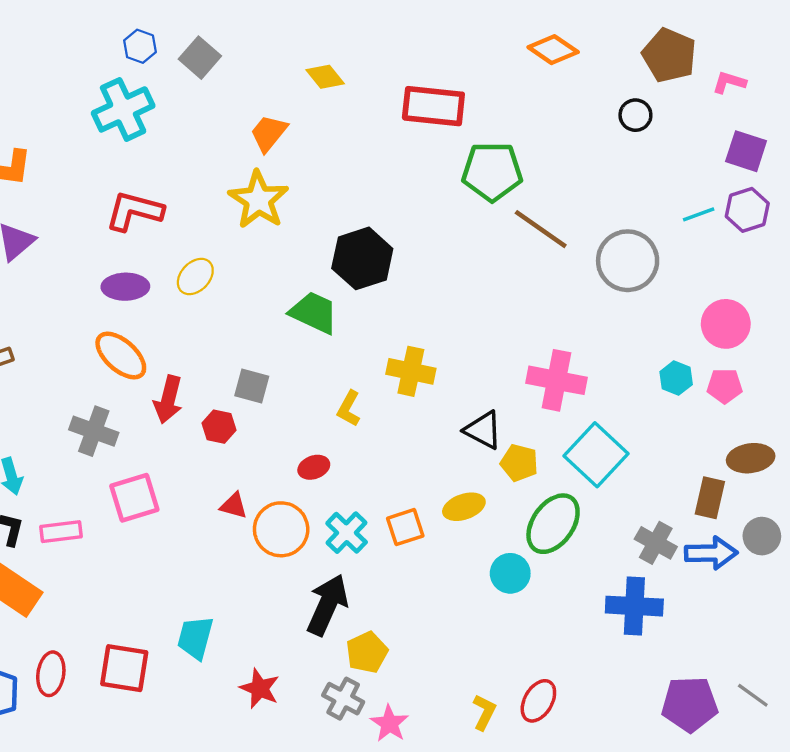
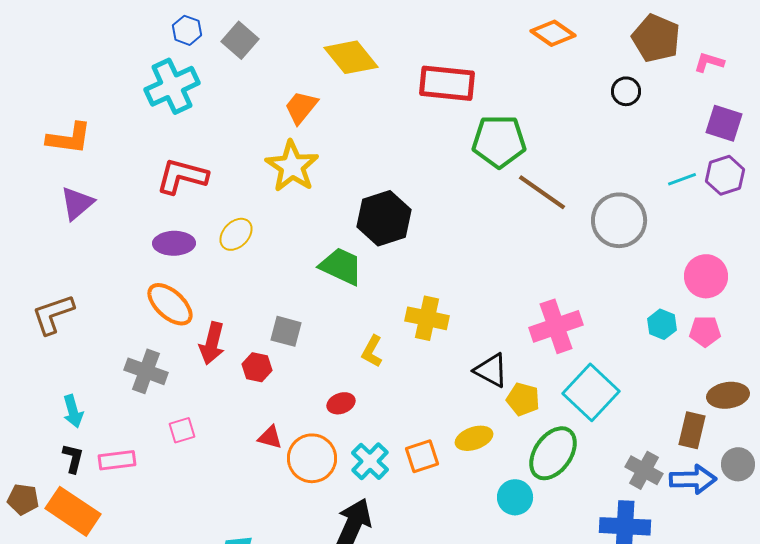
yellow diamond: (325, 77) -> (351, 57), size x1.6
pink cross: (556, 380) -> (556, 326), turned -30
pink square: (134, 498) -> (182, 430), size x0.6

